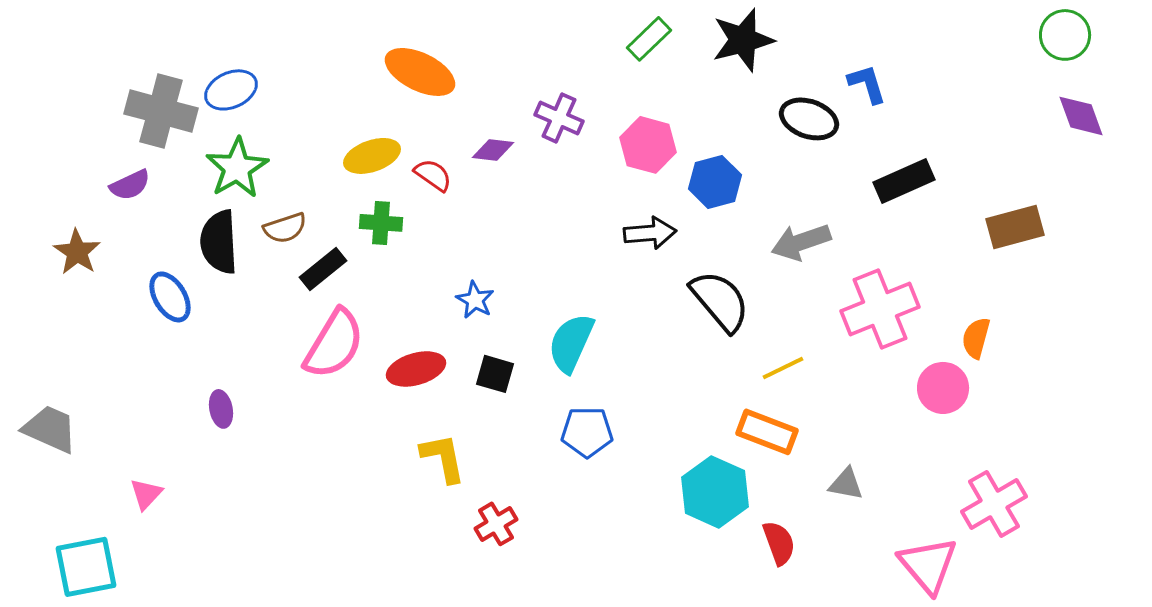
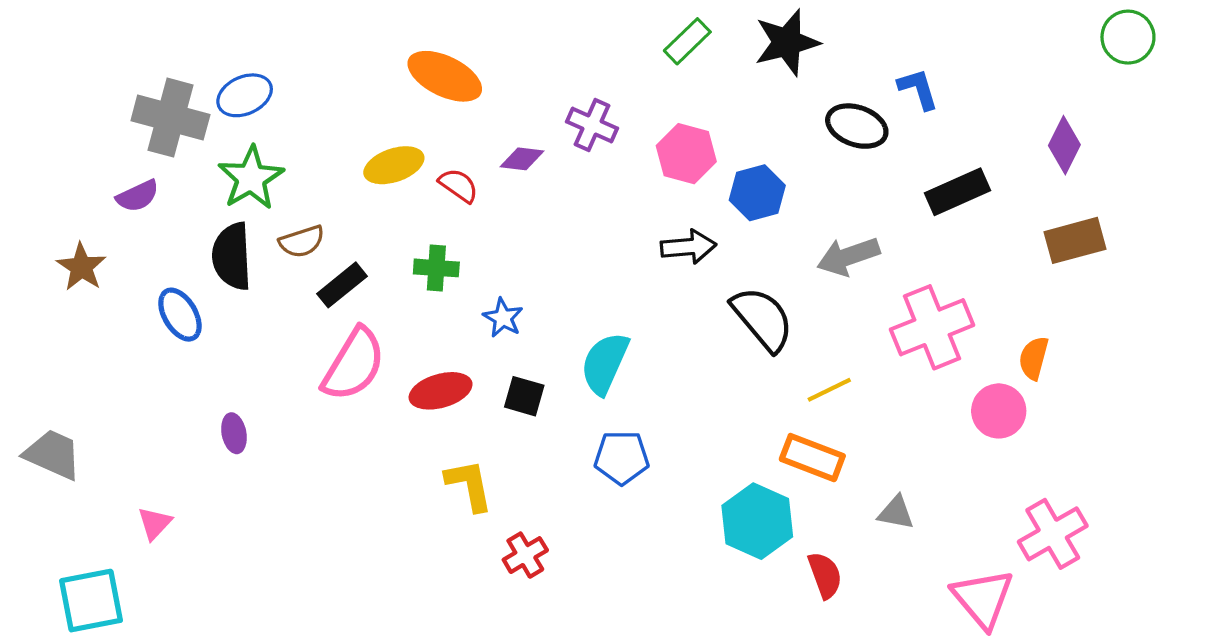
purple diamond: (1081, 116) -> (1064, 145), moved, turned 46
green cross: (381, 223) -> (436, 268), moved

